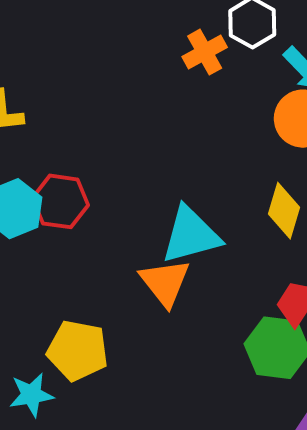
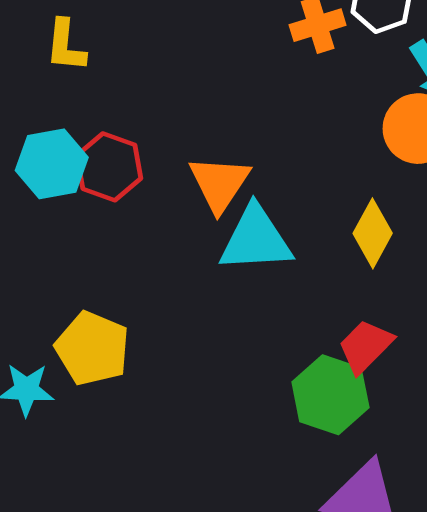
orange triangle: (165, 282) -> (219, 184), moved

